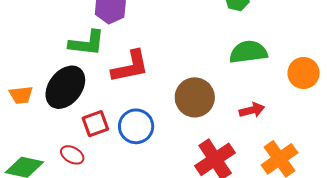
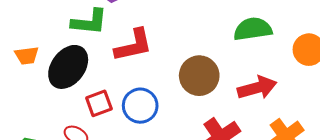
orange trapezoid: (21, 95) -> (27, 56), moved
red arrow: (252, 110) -> (257, 88), size x1.5

